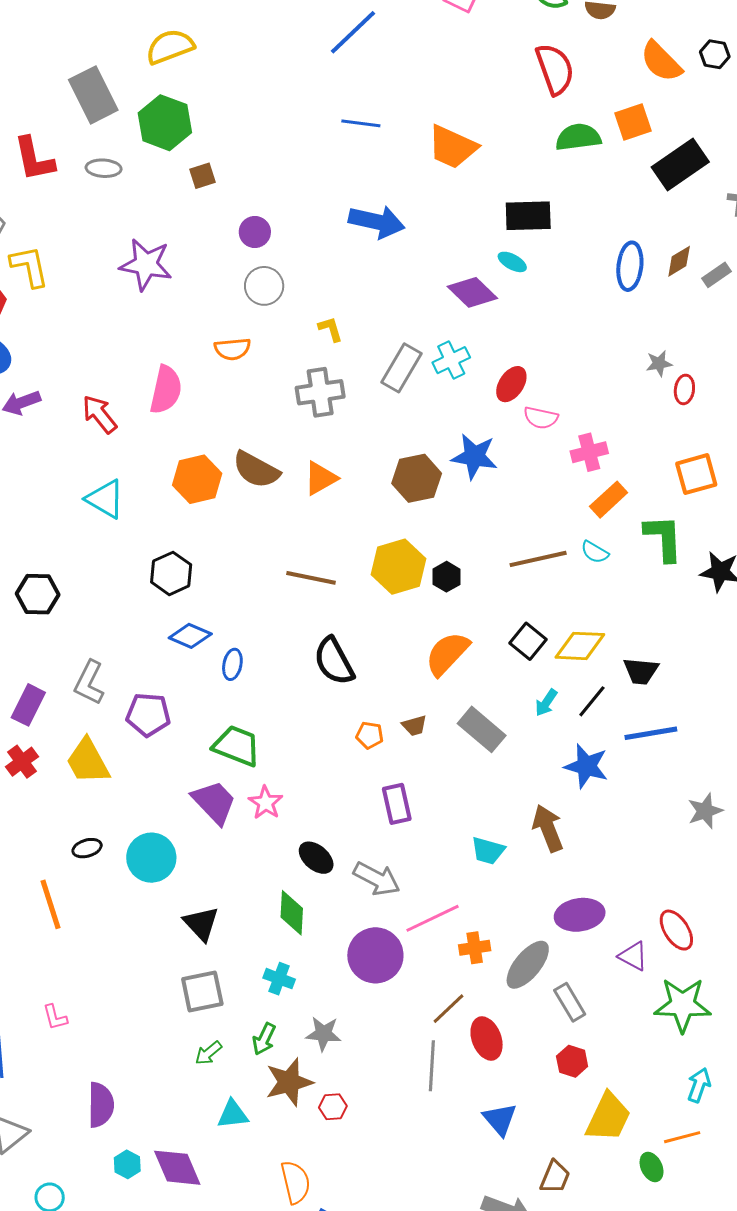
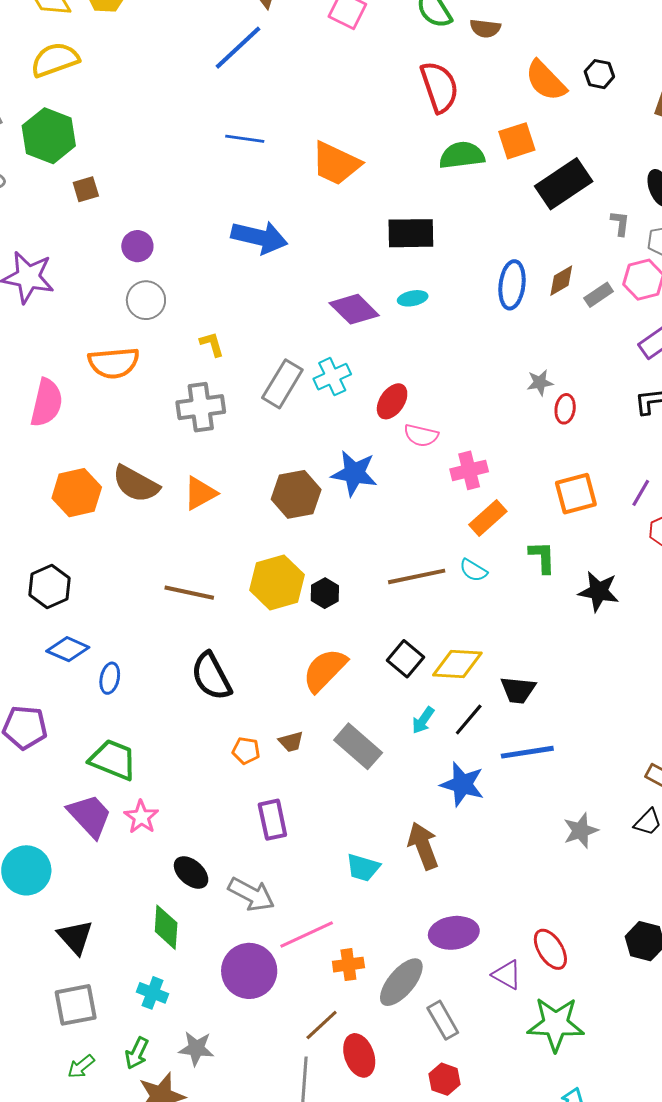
cyan ellipse: (512, 262) -> (413, 298), moved, turned -40
orange semicircle: (233, 349) -> (114, 363), size x1.4
green L-shape: (664, 538) -> (542, 557), size x0.7

